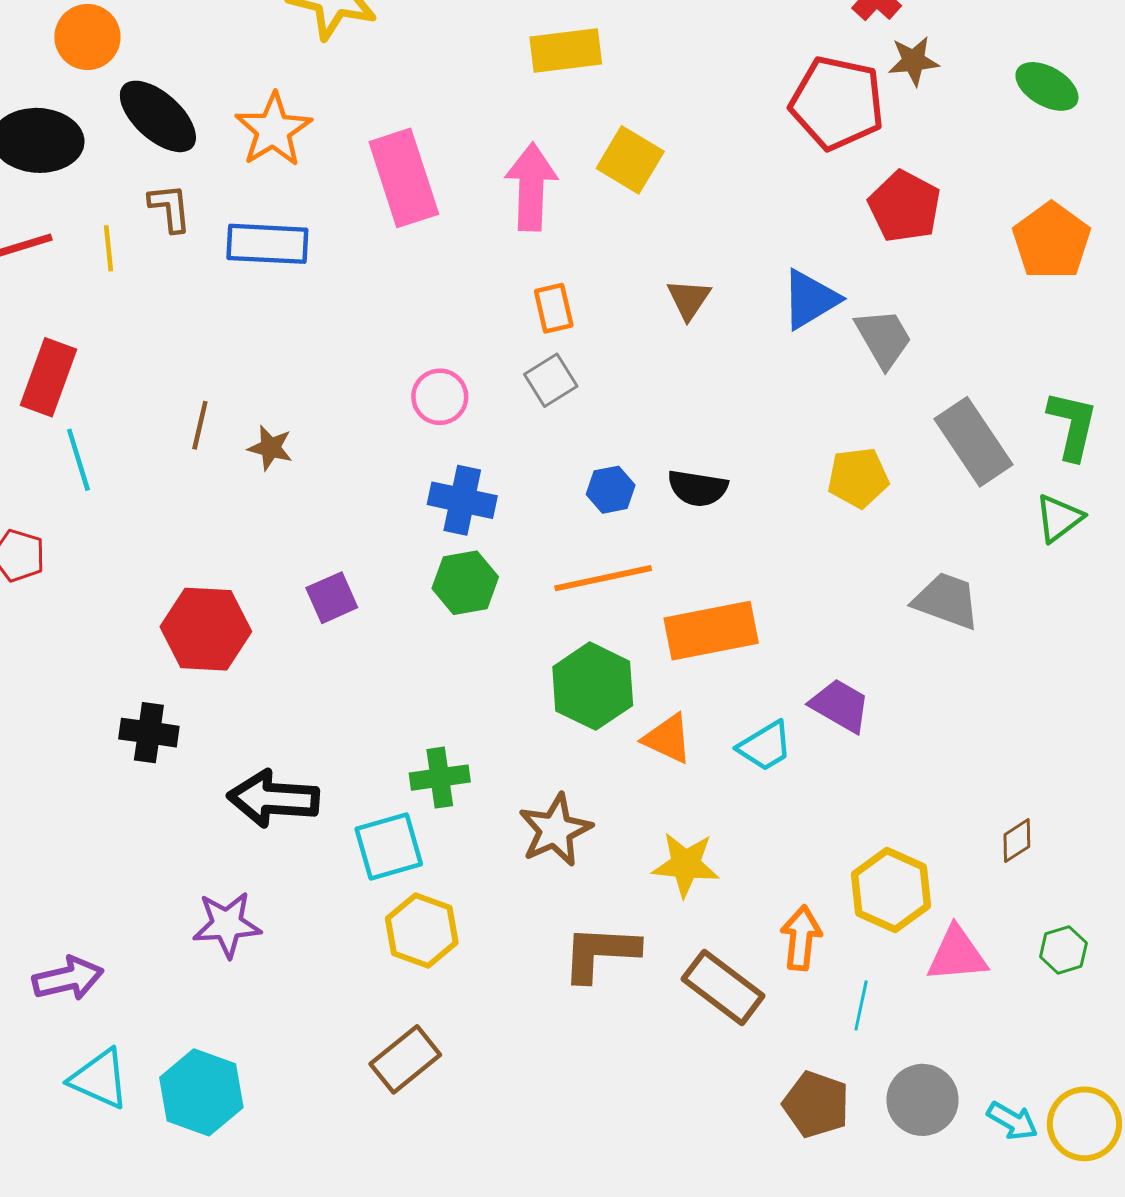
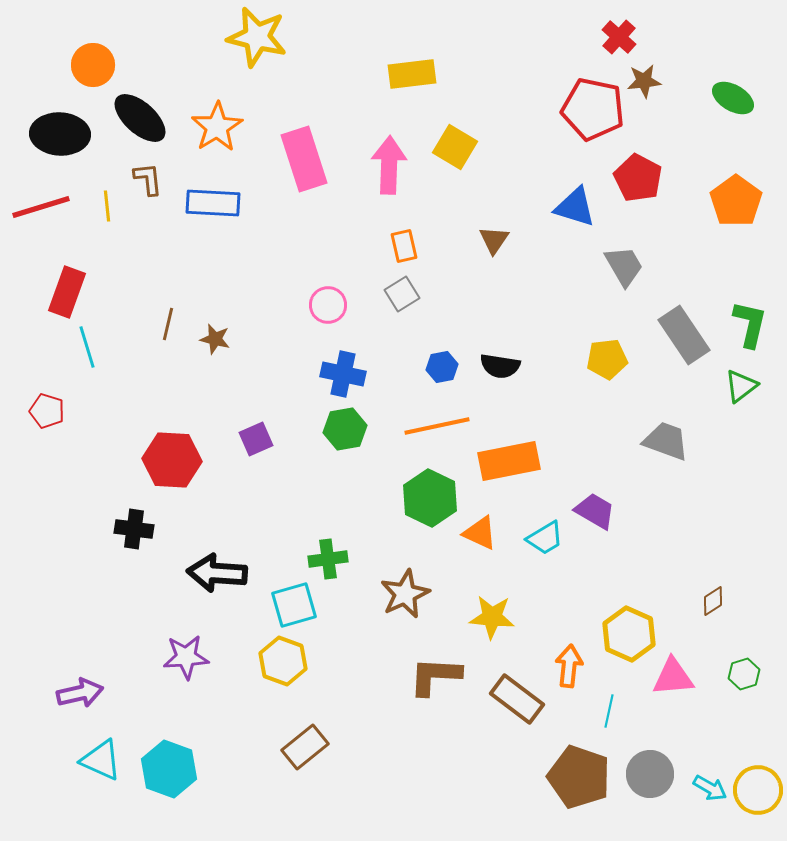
blue triangle: (810, 299) -> (575, 207), moved, turned 48
yellow hexagon: (422, 930) -> (283, 661), moved
brown pentagon: (816, 1104) -> (579, 777), size x1.4

